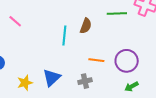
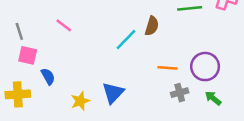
cyan line: (64, 36) -> (126, 40), turned 42
gray cross: (85, 81) -> (180, 93), moved
green arrow: (132, 87) -> (213, 98), turned 72

